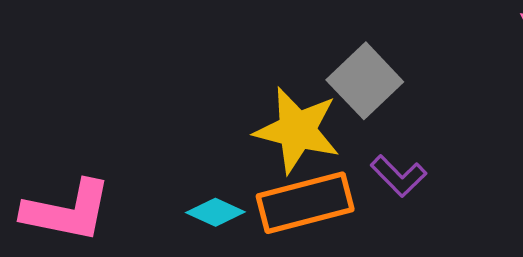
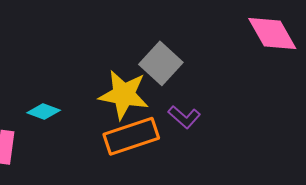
cyan diamond: (215, 212) -> (44, 112), moved

